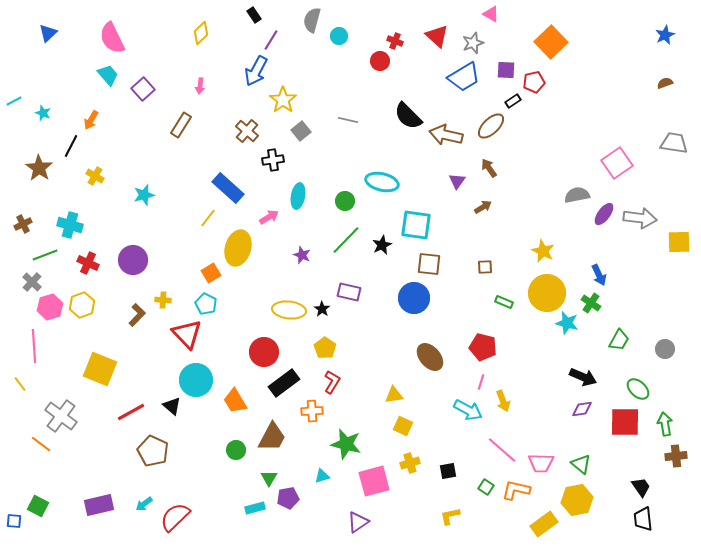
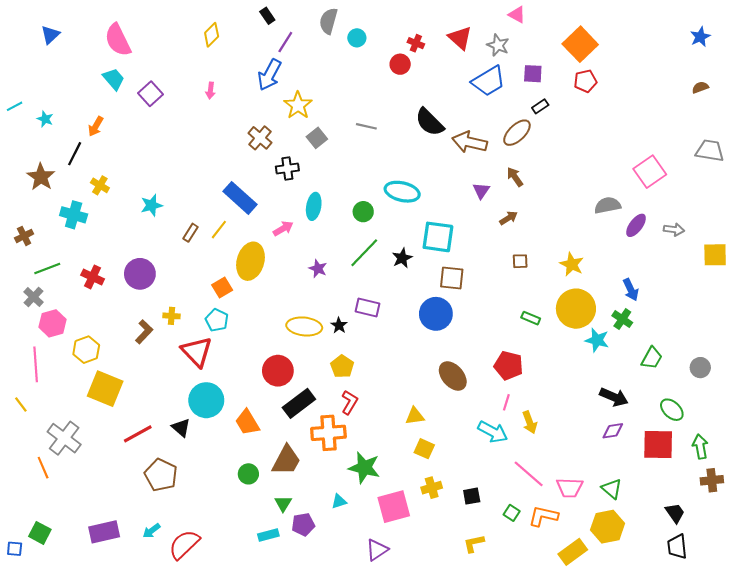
gray star: (473, 43) -> (498, 45), turned -30
red pentagon: (534, 82) -> (585, 81), moved
brown rectangle: (181, 125) -> (190, 233), moved, size x0.7
gray arrow: (640, 218) -> (674, 230), size x0.6
cyan cross: (70, 225) -> (74, 215), moved
brown square: (485, 267) -> (520, 261), moved
yellow hexagon: (82, 305) -> (86, 350), moved
orange cross: (312, 411) -> (328, 433), size x1.5
orange line: (41, 444) -> (43, 468), turned 30

